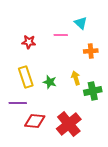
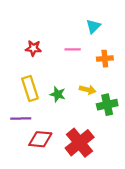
cyan triangle: (81, 23) -> (93, 26), turned 32
pink line: (61, 35) -> (73, 49), moved
yellow arrow: (76, 78) -> (88, 90), turned 120

